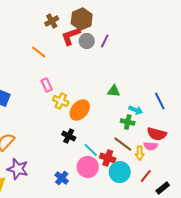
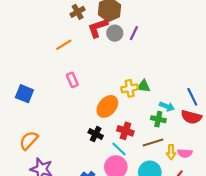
orange line: (39, 52) -> (64, 45), turned -70
yellow cross: (61, 101) -> (130, 88), moved, turned -35
red semicircle: (157, 134) -> (191, 117), moved
brown line: (123, 144) -> (153, 143), turned -54
pink semicircle: (151, 146) -> (185, 153), moved
red cross: (108, 158) -> (125, 131), moved

